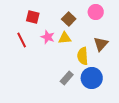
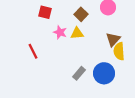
red line: (22, 40) -> (33, 51), moved
yellow semicircle: (83, 56) -> (119, 51), moved

